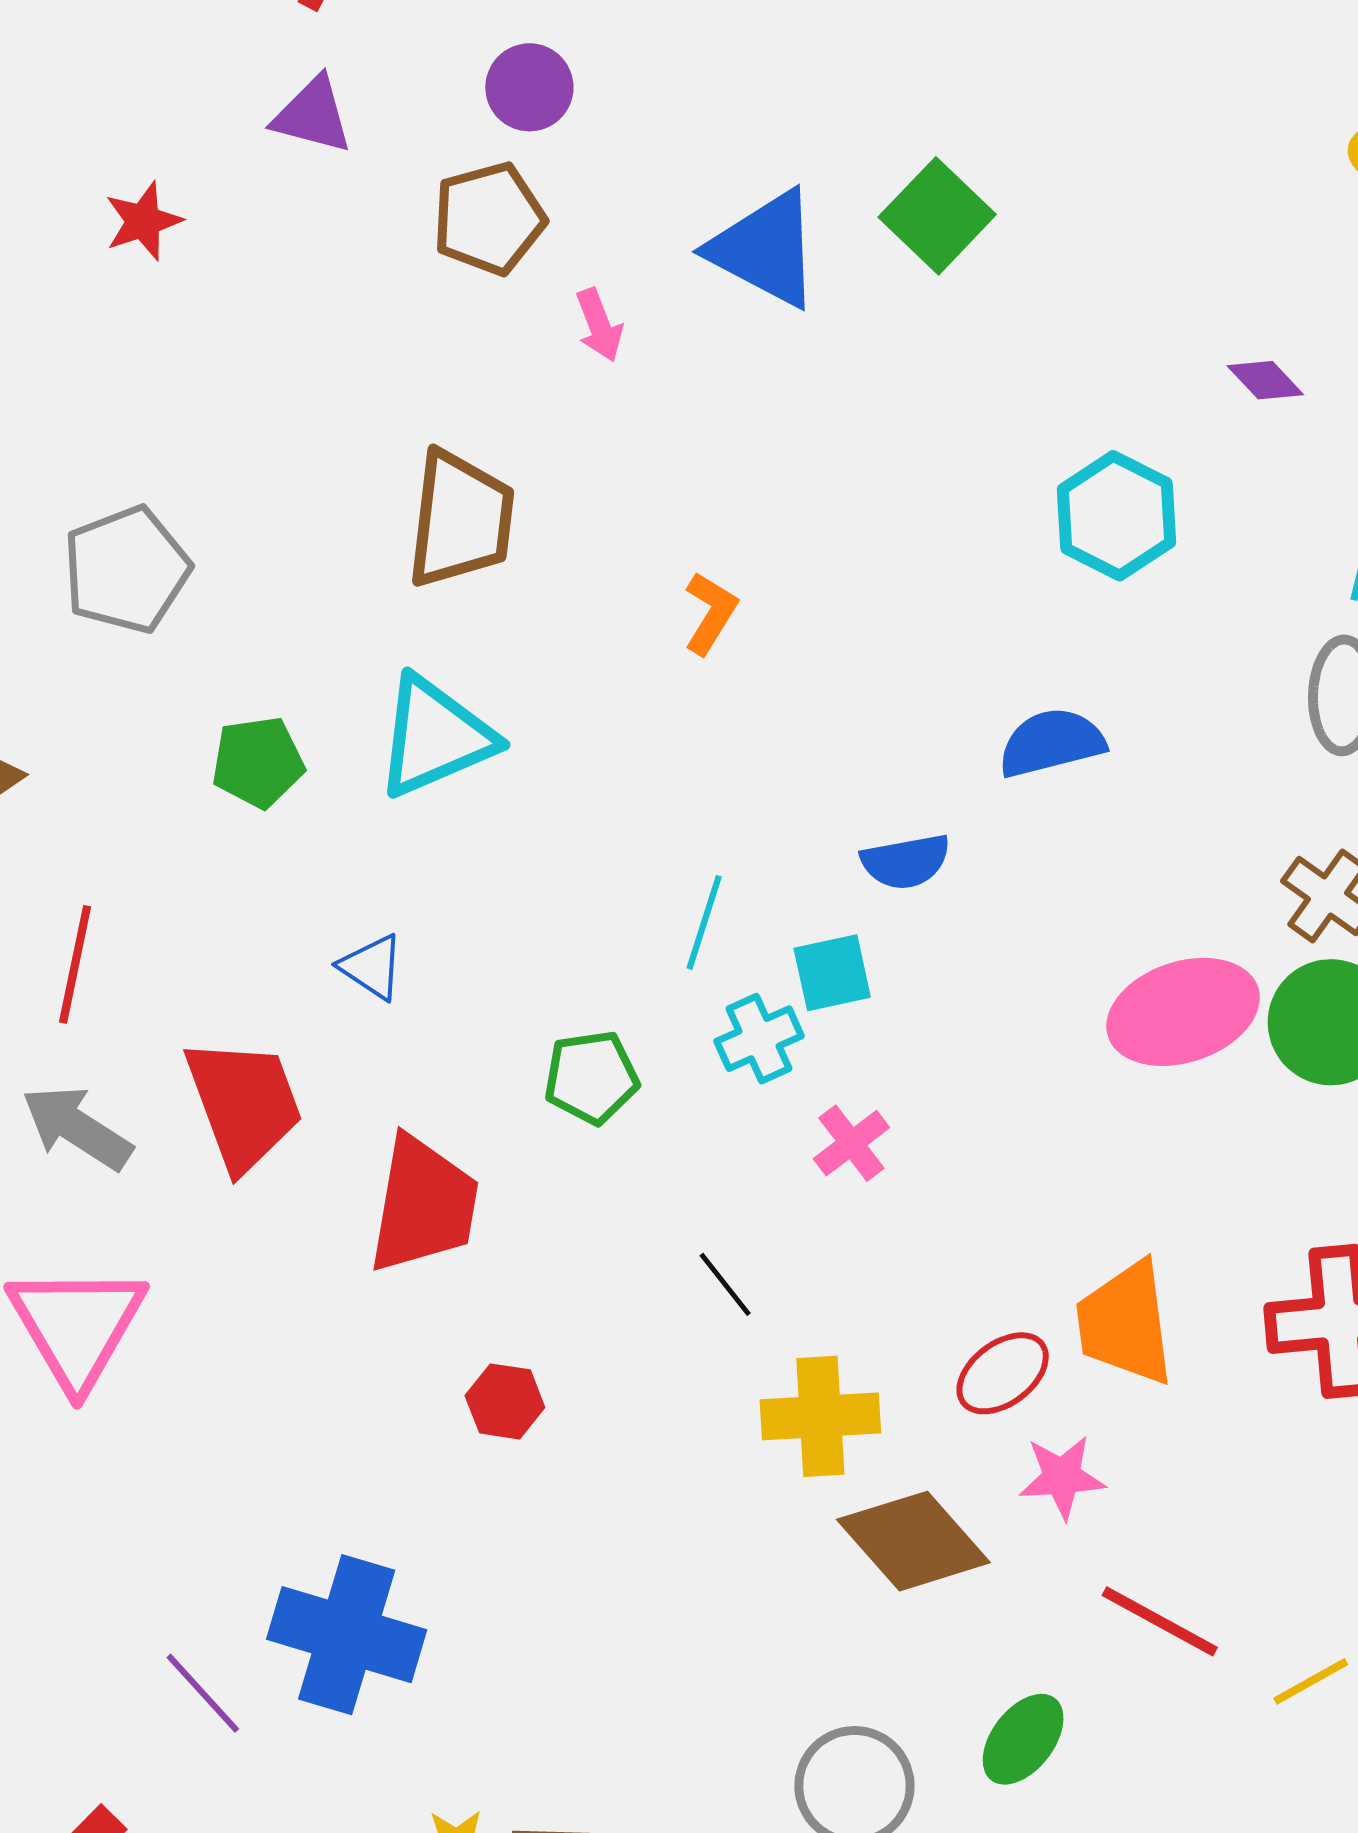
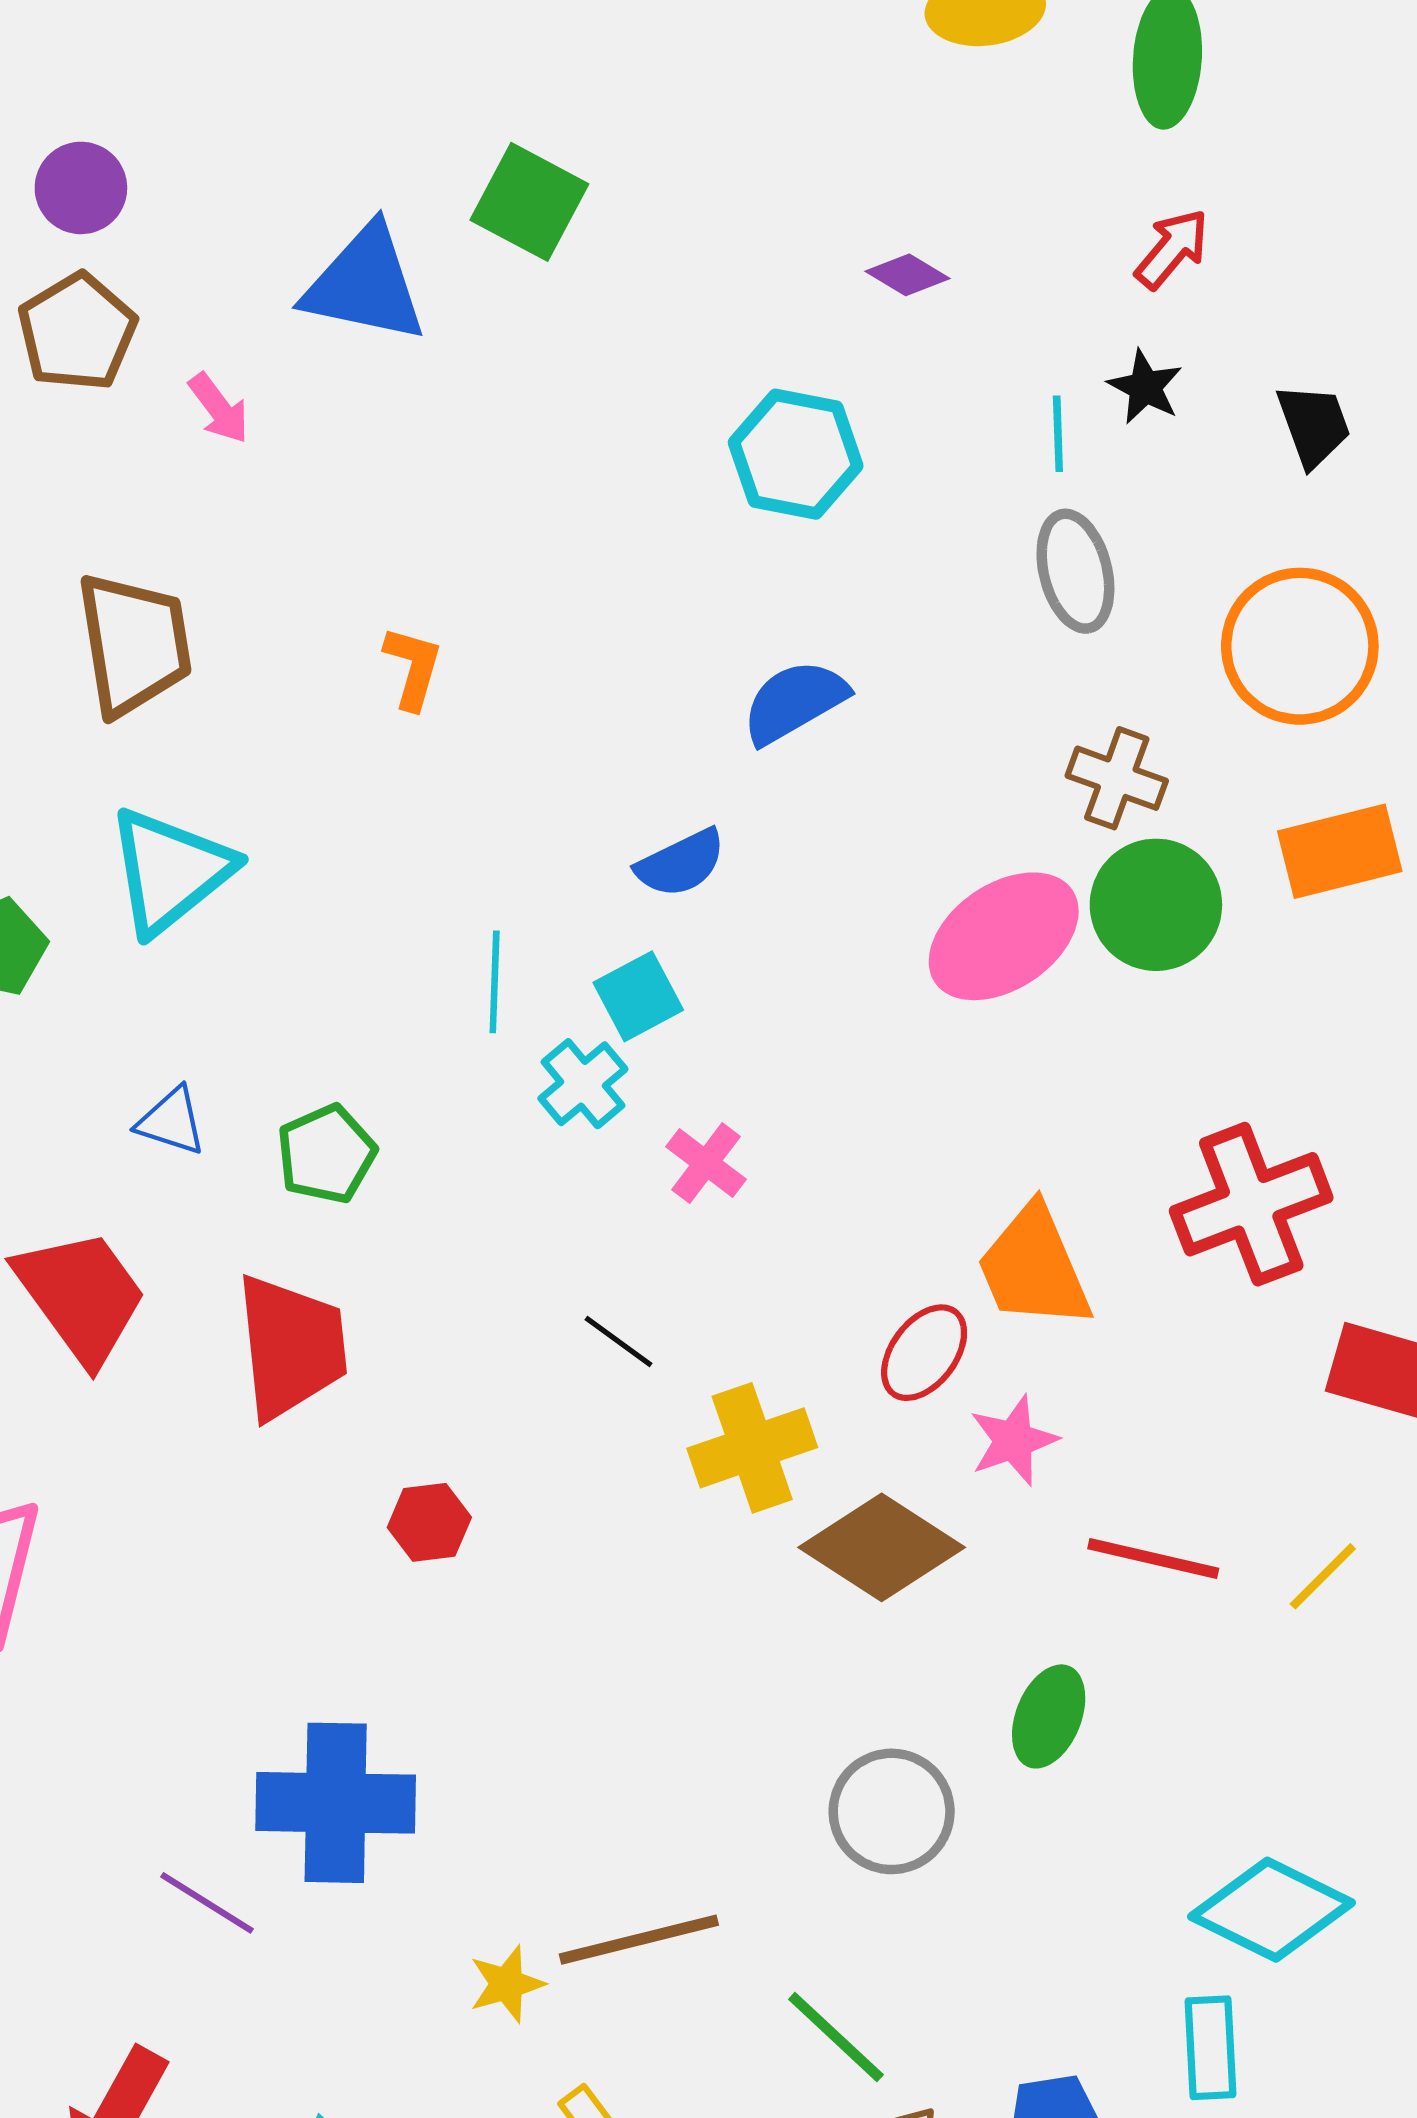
green pentagon: (591, 1077) -> (326, 1154), moved

